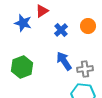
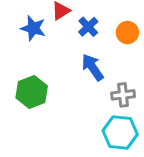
blue cross: (61, 30) -> (88, 27), moved
blue arrow: (64, 61) -> (93, 67), moved

